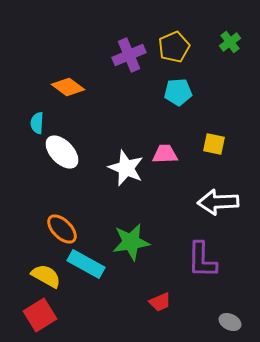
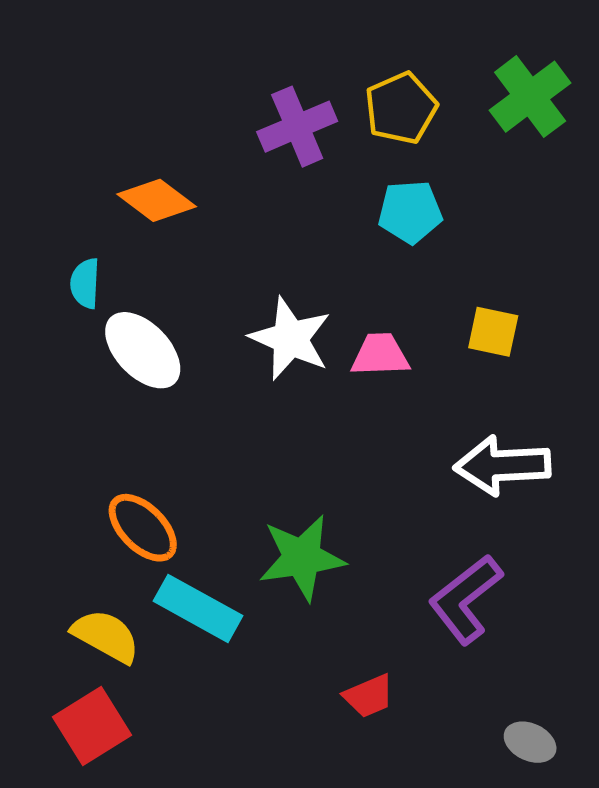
green cross: (230, 42) -> (530, 97), size x1.6
white star: (126, 168) -> (290, 339), moved
purple L-shape: (202, 260) -> (465, 599), turned 51

